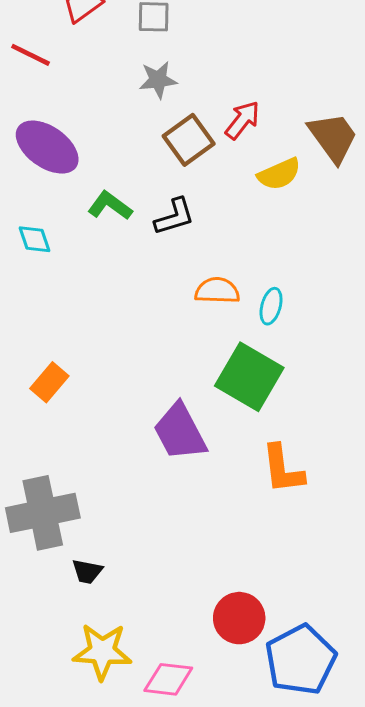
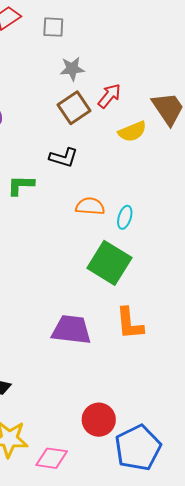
gray star: (158, 80) -> (72, 69), moved
green L-shape: (110, 206) -> (21, 185), moved, turned -36
black L-shape: (174, 217) -> (64, 157), turned 32
purple trapezoid: (180, 432) -> (71, 330), moved, turned 123

